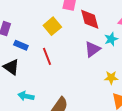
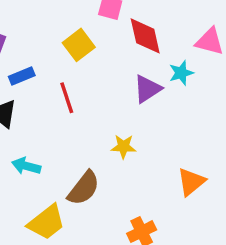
blue rectangle: (21, 45) -> (22, 76), turned -48
yellow star: (111, 78) -> (123, 147), moved

